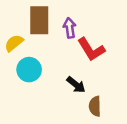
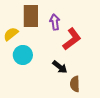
red L-shape: (91, 49) -> (72, 39), turned -95

